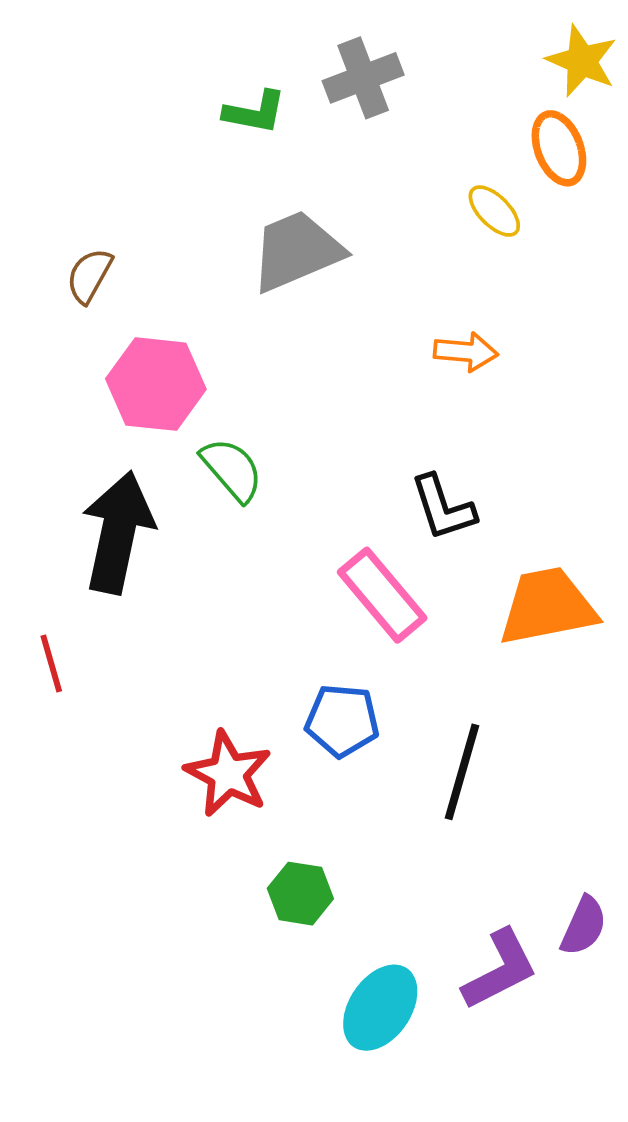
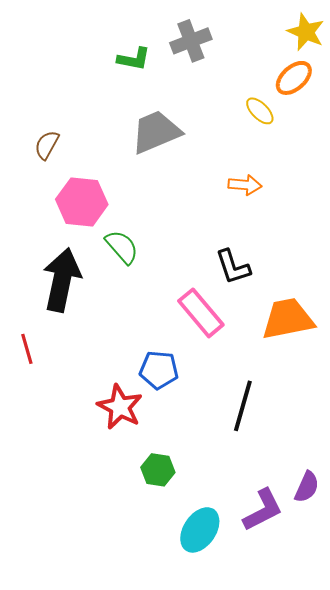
orange ellipse: (559, 148) -> (294, 78), turned 69
blue pentagon: (342, 721) -> (159, 370), moved

